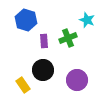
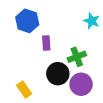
green cross: (68, 38) -> (77, 57), moved
black circle: (43, 70) -> (58, 74), moved

